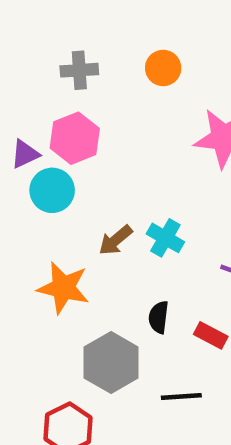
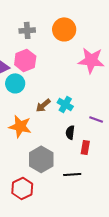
orange circle: (163, 68) -> (64, 29), size x1.5
black semicircle: (159, 317) -> (70, 132), moved
red rectangle: (211, 335) -> (85, 147), turned 72

